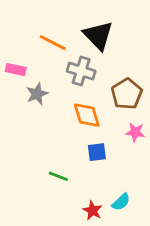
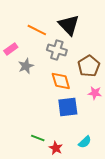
pink rectangle: (16, 70) -> (11, 49), turned -48
blue square: (97, 152) -> (68, 107), size x1.5
green line: (58, 176) -> (38, 138), moved
red star: (93, 211) -> (56, 148), moved

